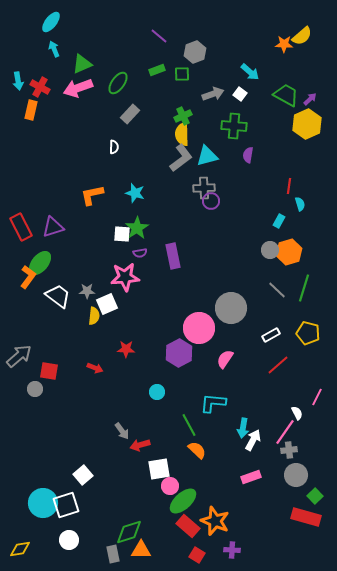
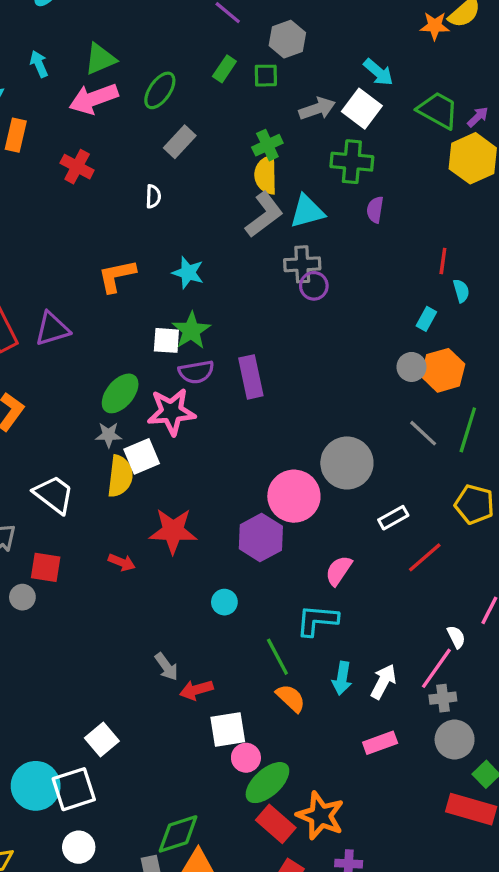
cyan arrow: (54, 49) -> (39, 64), moved
green rectangle: (157, 70) -> (224, 69), turned -35
red cross: (40, 87) -> (77, 167), moved
white square: (240, 94) -> (362, 109), size x1.6
purple semicircle: (140, 253) -> (196, 372), size x1.5
green ellipse: (40, 263) -> (120, 393), moved
white trapezoid: (58, 296) -> (54, 494), moved
yellow semicircle: (94, 316) -> (120, 476), size x1.4
white rectangle: (271, 335) -> (393, 518), moved
red star: (126, 349) -> (173, 531), size x1.6
pink semicircle: (225, 359) -> (339, 571), moved
cyan arrow: (243, 428) -> (342, 678), moved

